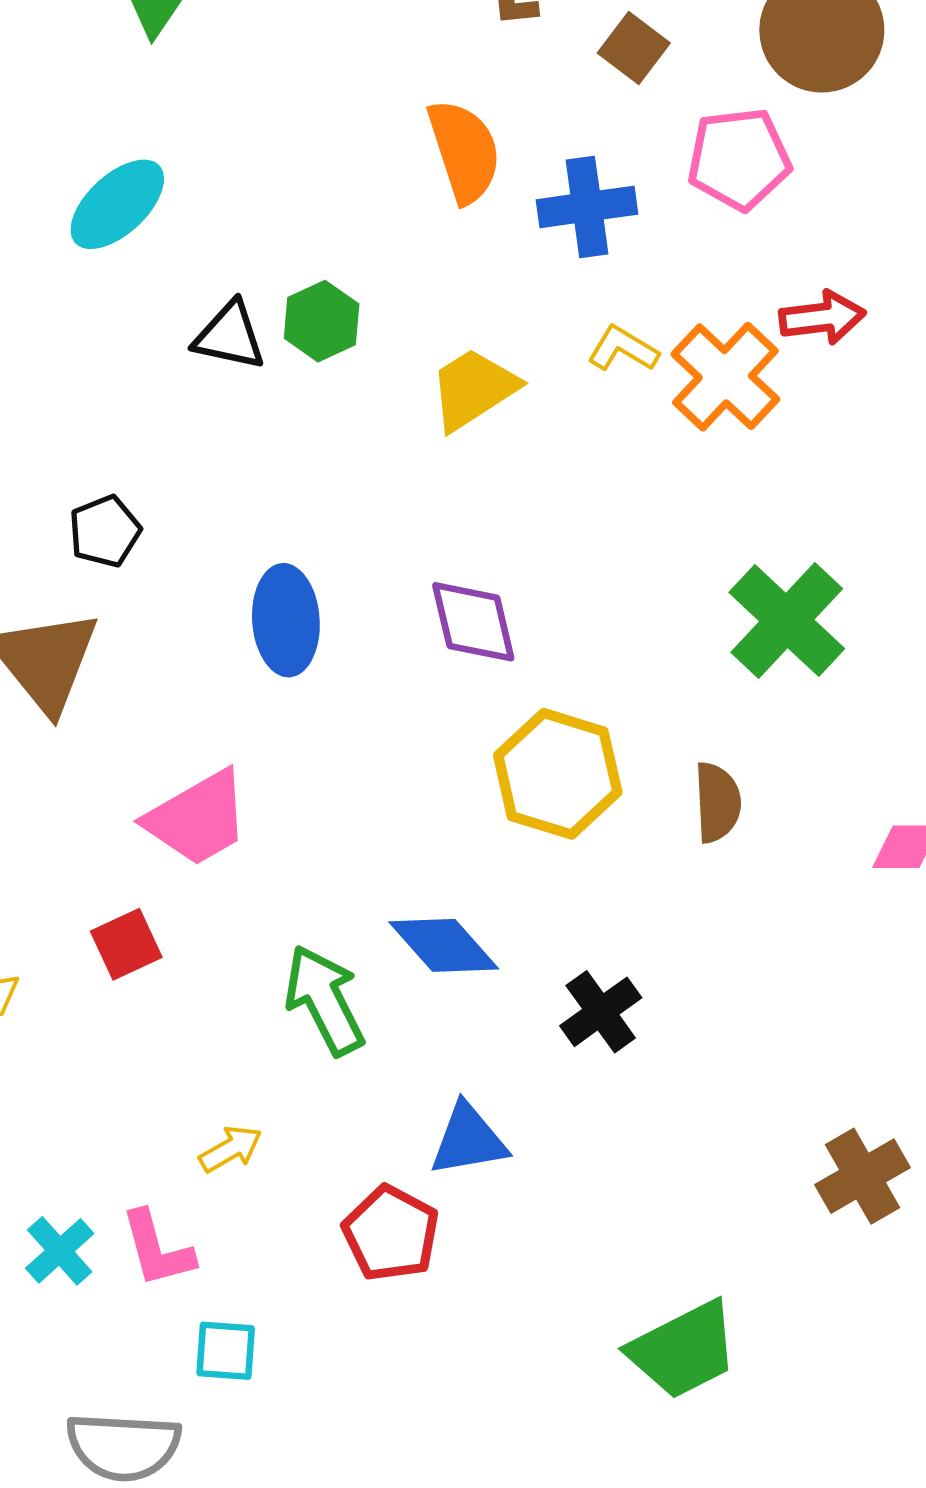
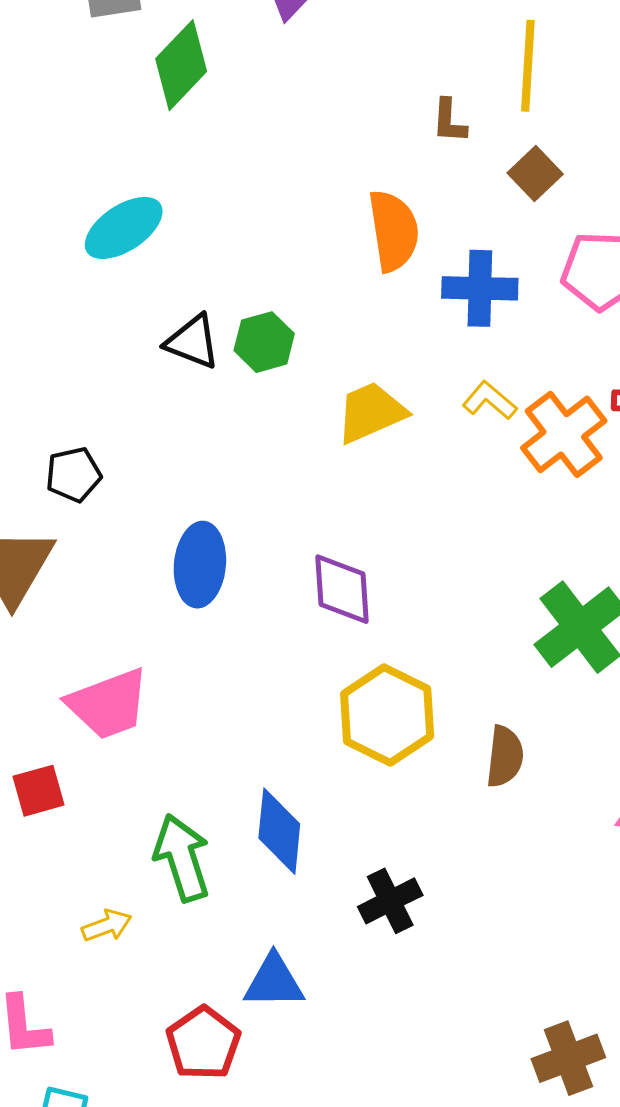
blue diamond: (444, 945) -> (279, 831), turned 38
yellow arrow: (231, 1149) -> (107, 926), moved

